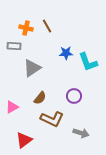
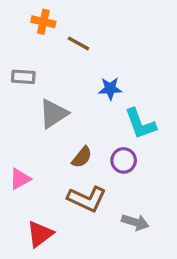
brown line: (47, 26) -> (78, 43), turned -32
orange cross: (26, 28) -> (43, 22), moved
cyan L-shape: (88, 62) -> (140, 124), moved
brown semicircle: (40, 98) -> (82, 157), moved

